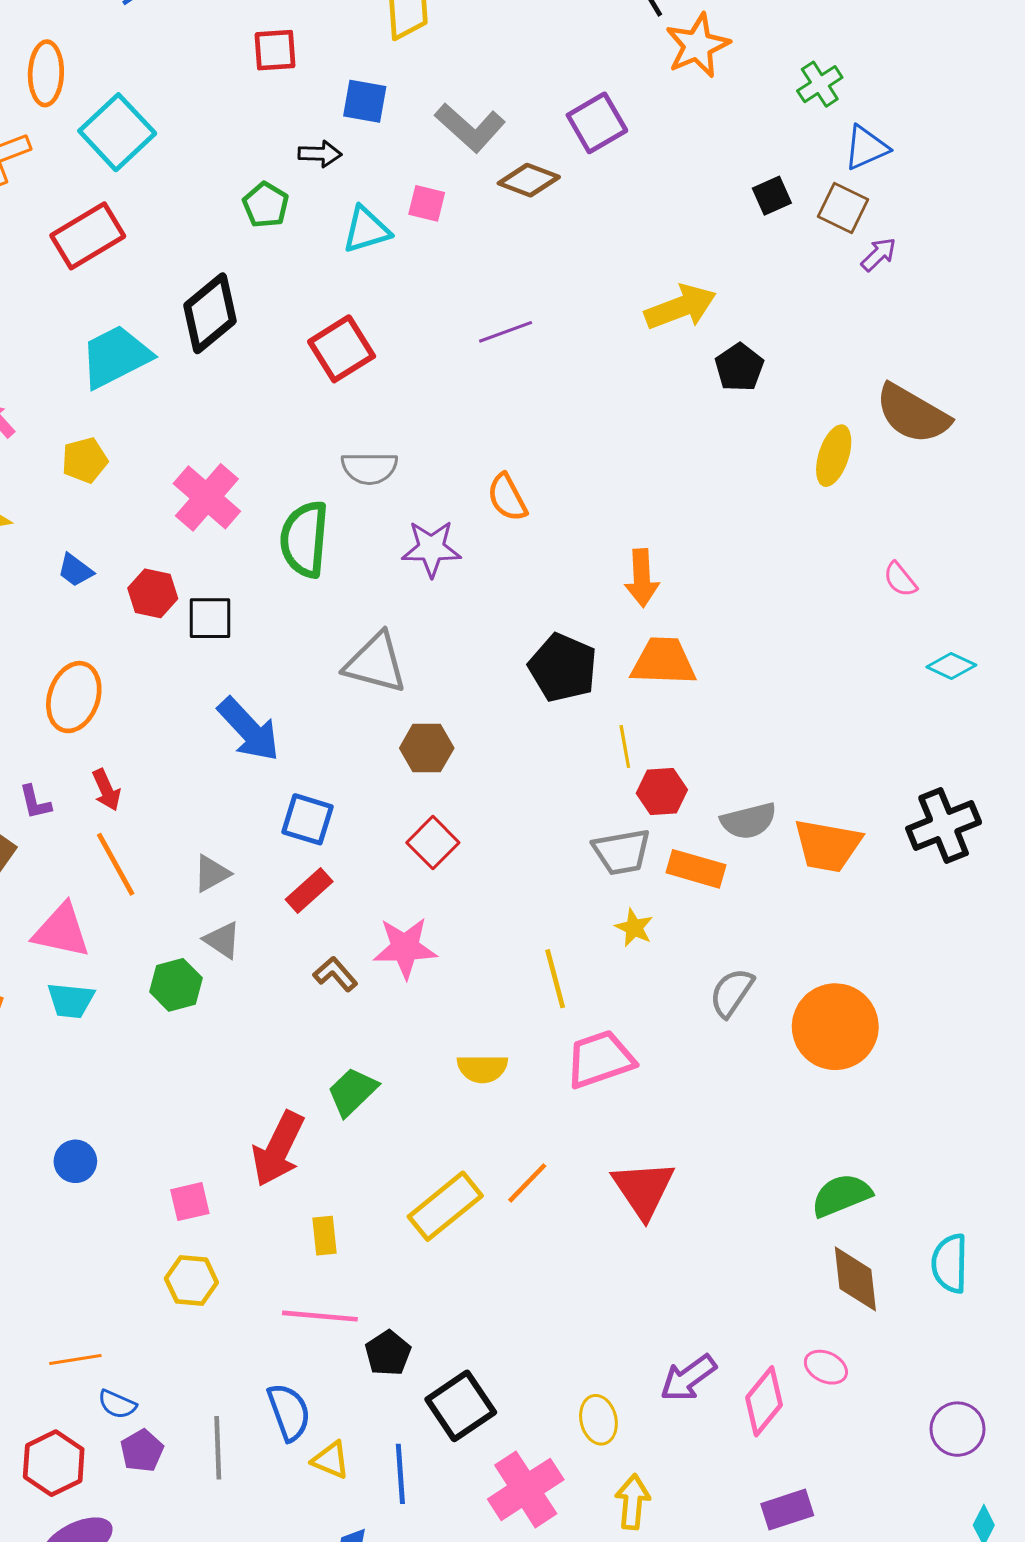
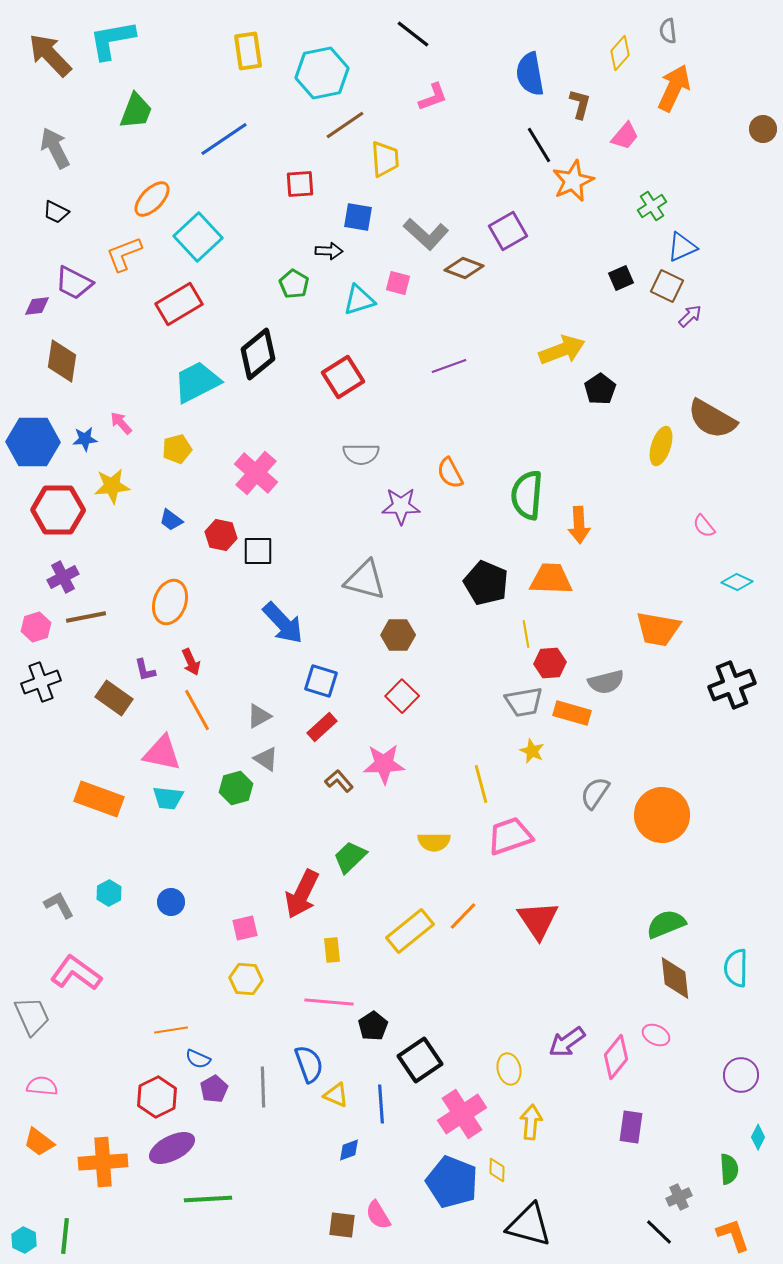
orange ellipse: (46, 73) -> (152, 199), turned 42
green semicircle: (304, 539) -> (527, 495), moved
orange arrow: (642, 578) -> (579, 525), moved
orange trapezoid: (827, 846) -> (658, 629), moved
purple rectangle: (787, 1510) -> (631, 1127), turned -64

